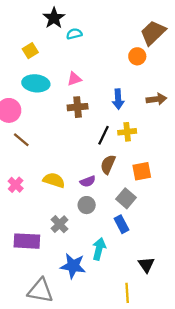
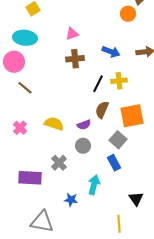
cyan ellipse: (36, 83) -> (25, 38), moved
blue arrow: (118, 99) -> (111, 52), turned -66
orange square: (142, 171) -> (132, 116), size x1.4
blue star: (73, 266) -> (71, 200), size x0.6

